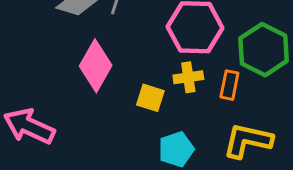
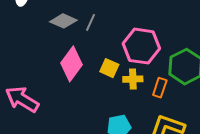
yellow square: (150, 98) -> (109, 68), moved

